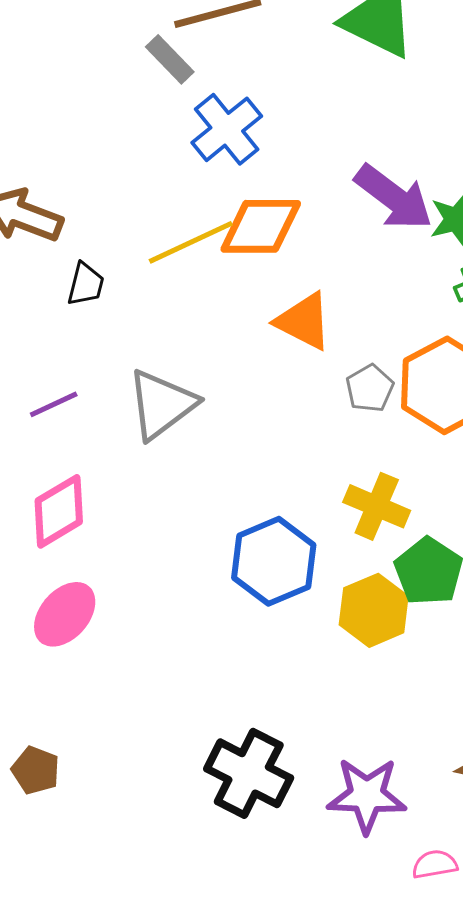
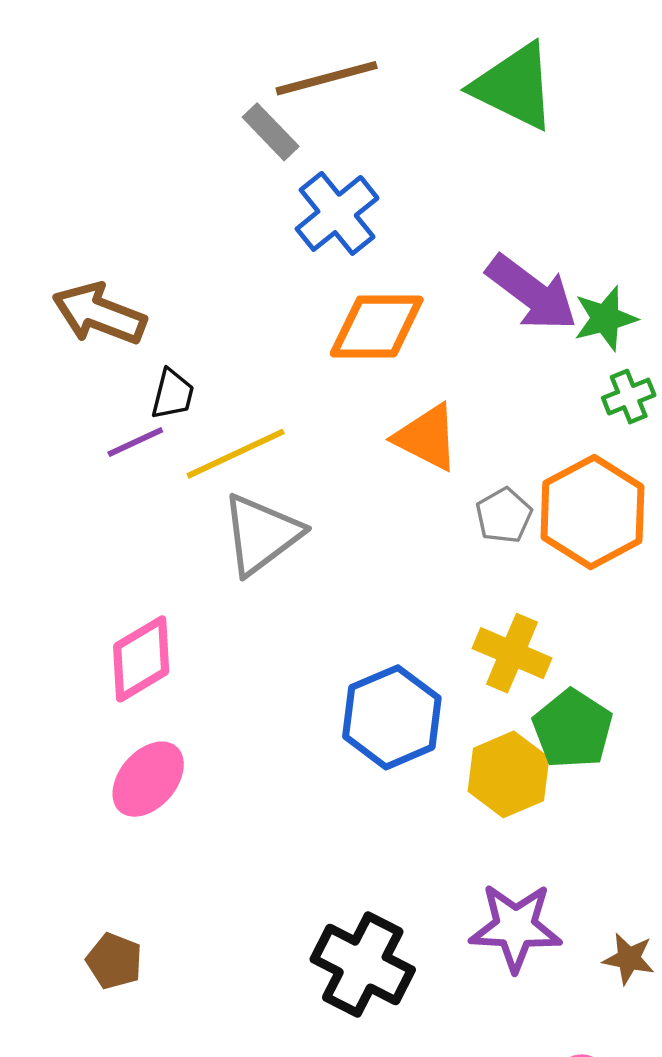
yellow line: (191, 242) -> (236, 454), moved
purple line: (54, 404) -> (135, 442), moved
purple star: (367, 795) -> (516, 927), moved

